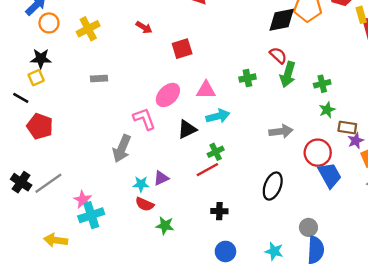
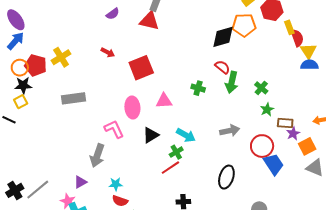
orange circle: (49, 23) -> (20, 68), moved
red square: (182, 49) -> (141, 68), size x1.4
green cross: (247, 78) -> (198, 88), turned 32
gray rectangle: (99, 79) -> (73, 98), size x1.6
green cross: (322, 84) -> (261, 88), turned -32
pink ellipse: (168, 95) -> (132, 108), turned -45
cyan arrow: (218, 116) -> (186, 135), moved, turned 48
red pentagon: (40, 126) -> (36, 65), moved
purple triangle: (161, 178) -> (80, 182), moved
black cross: (21, 182) -> (15, 190), turned 30

